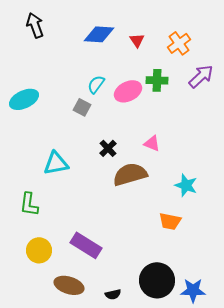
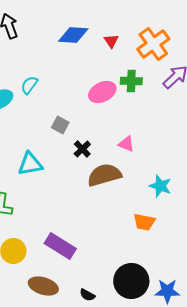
orange cross: (179, 43) -> (153, 44), size x1.4
cyan semicircle: (96, 84) -> (29, 85), moved
gray square: (82, 107) -> (60, 125), moved
black semicircle: (113, 294) -> (87, 295), turned 42

